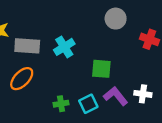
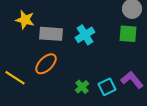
green square: (101, 69) -> (128, 34), moved
green cross: (61, 104) -> (82, 87), turned -32

